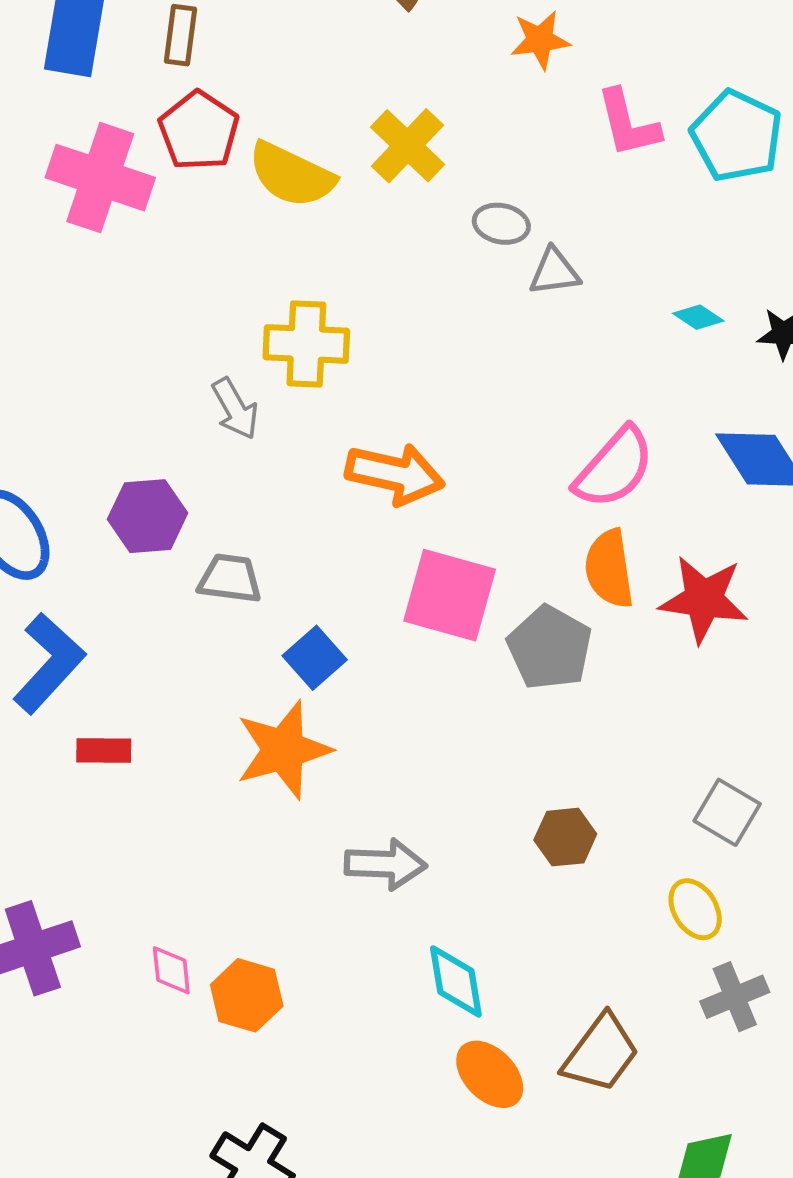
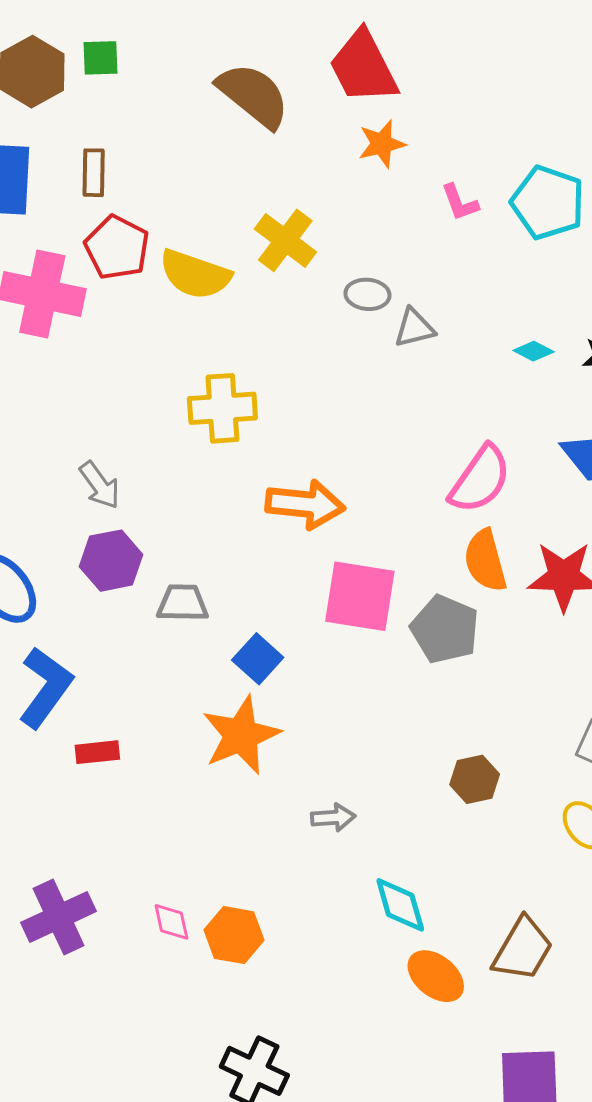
pink L-shape: (628, 123) -> (460, 203), size x0.7
gray arrow: (235, 409) -> (100, 485), moved
gray arrow: (386, 864) -> (333, 817), size x0.7

